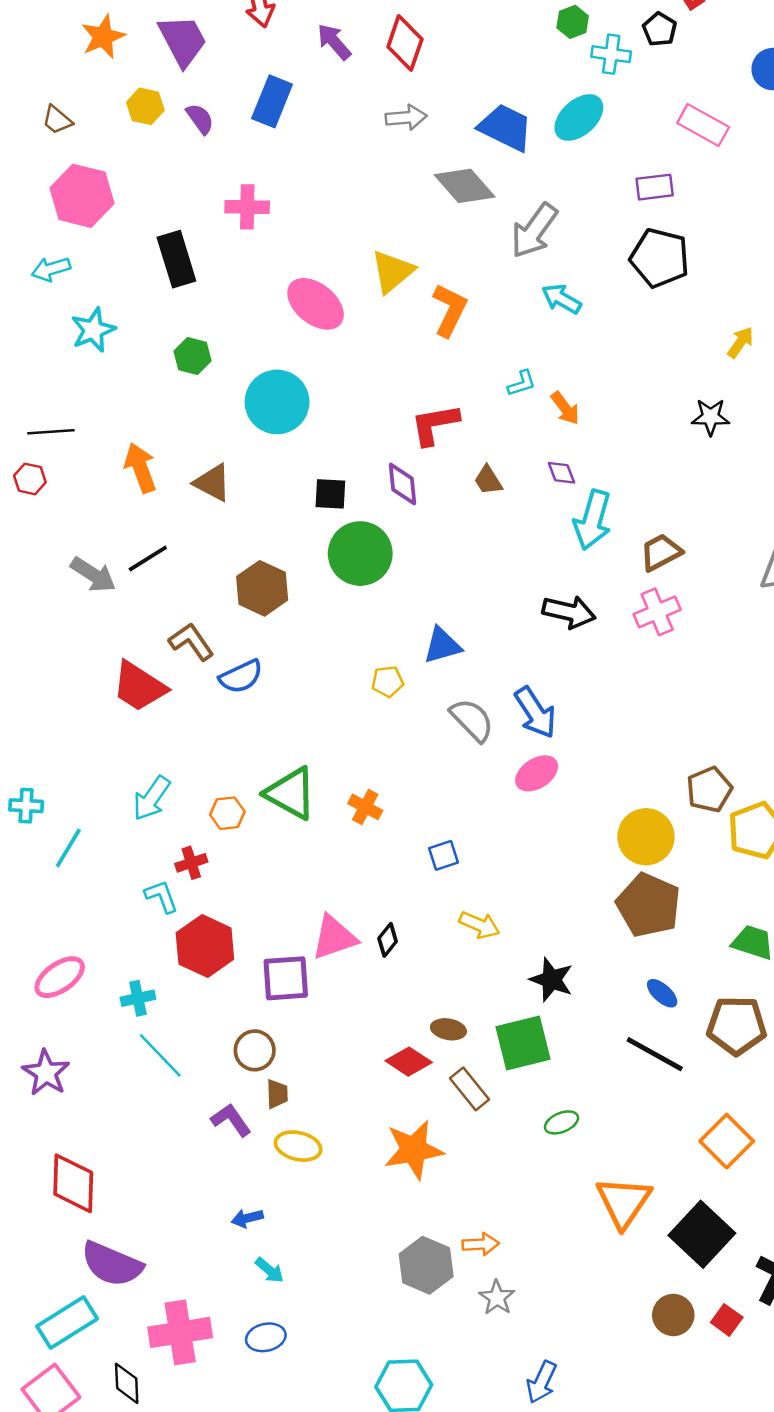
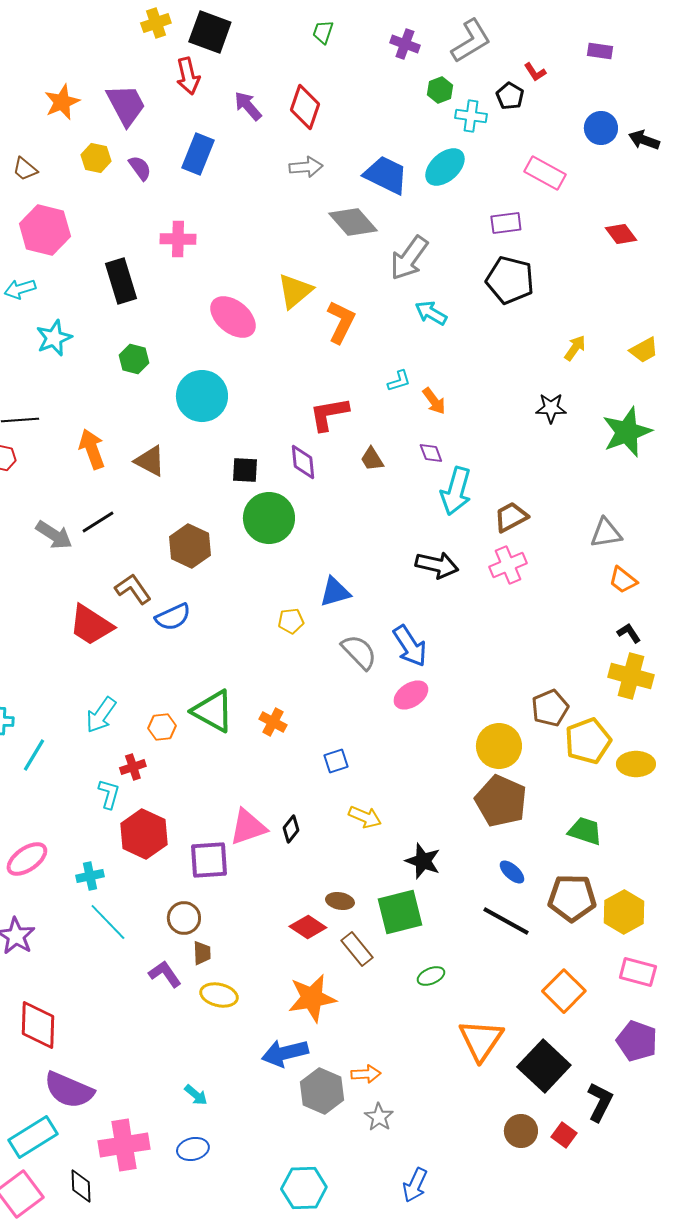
cyan L-shape: (161, 896) -> (109, 794), turned 36
blue arrow: (247, 1218) -> (285, 1053), moved, size x1.8

